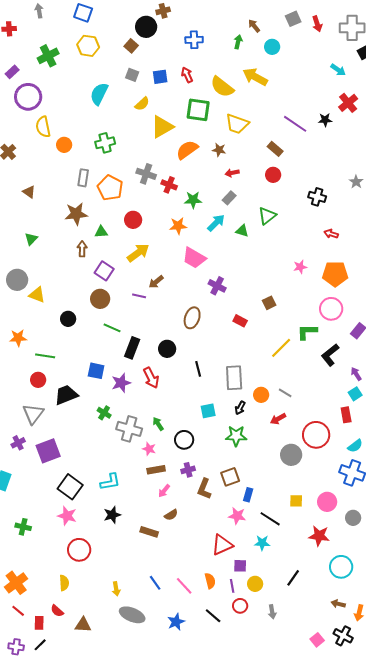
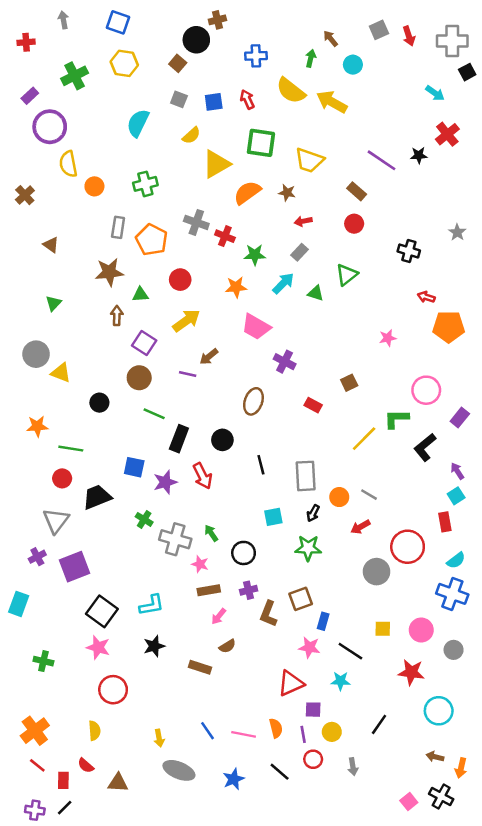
yellow semicircle: (222, 87) -> (291, 91), moved
orange pentagon: (335, 274) -> (449, 327), moved
pink line: (184, 586) -> (244, 734), turned -36

